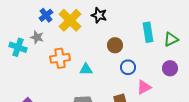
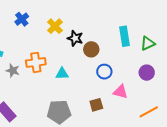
black star: (99, 15) -> (75, 38), moved
yellow cross: (70, 20) -> (55, 26), moved, size x0.7
gray star: (37, 37) -> (13, 71), moved
pink triangle: (144, 87) -> (120, 92), turned 42

